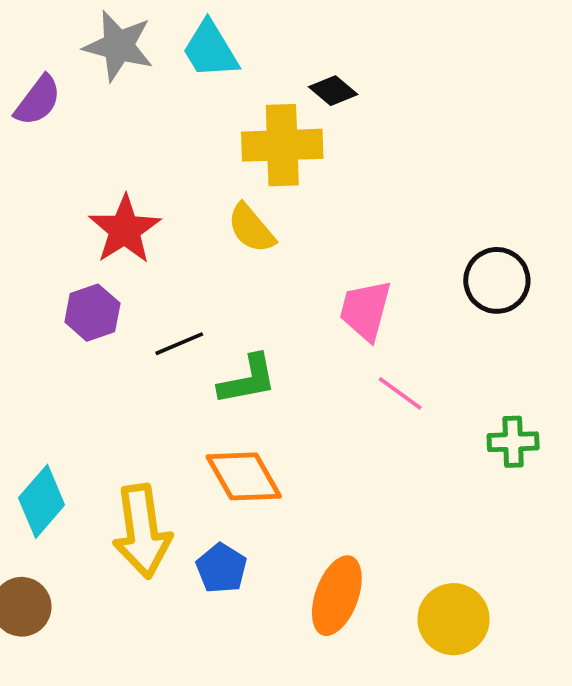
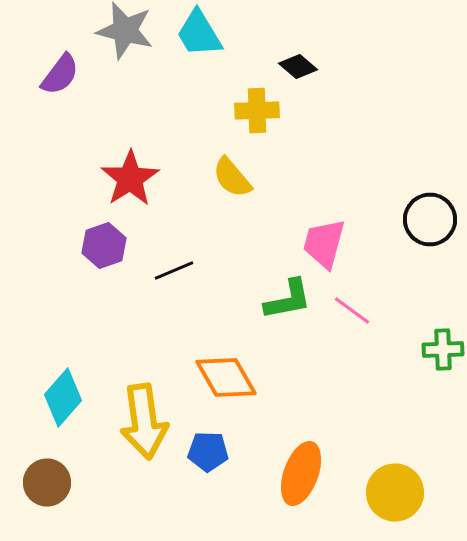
yellow cross: (282, 145) -> (257, 110), size x0.7
green L-shape: (248, 380) -> (288, 300), moved
blue pentagon: (221, 568) -> (208, 452), turned -30

